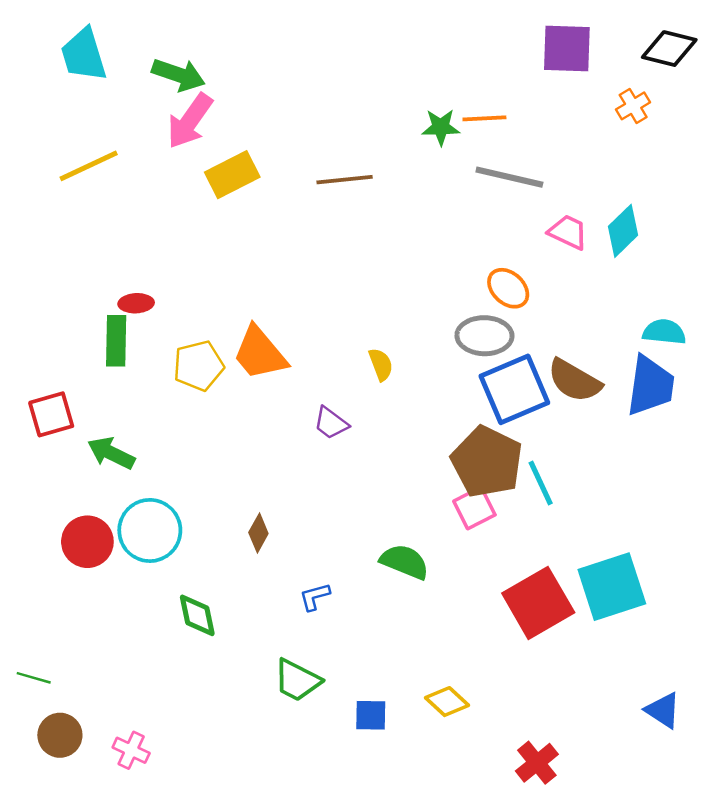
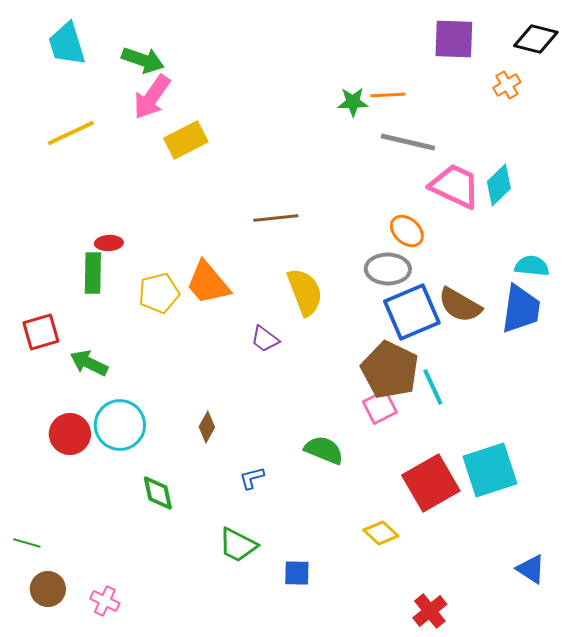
brown line: (345, 180) -> (276, 218), moved
pink trapezoid: (568, 232) -> (455, 186), size x1.6
yellow semicircle: (381, 364) -> (305, 292), size x1.8
yellow diamond: (447, 702) -> (381, 533), moved

